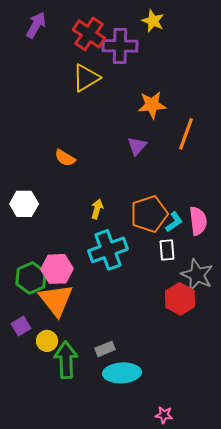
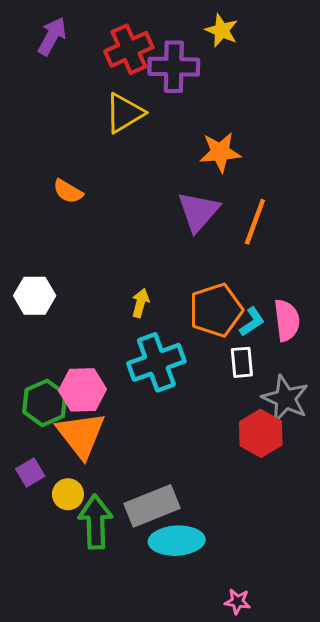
red cross: (89, 34) -> (129, 49), turned 32
orange line: (186, 134) -> (255, 222), moved
purple triangle: (137, 146) -> (198, 212), size x1.5
orange semicircle: (65, 158) -> (68, 191), moved
gray rectangle: (105, 349) -> (152, 506), size x1.8

